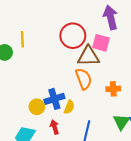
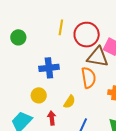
yellow line: (22, 39) -> (61, 27), moved
blue cross: (54, 99) -> (49, 68), moved

